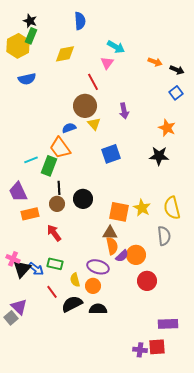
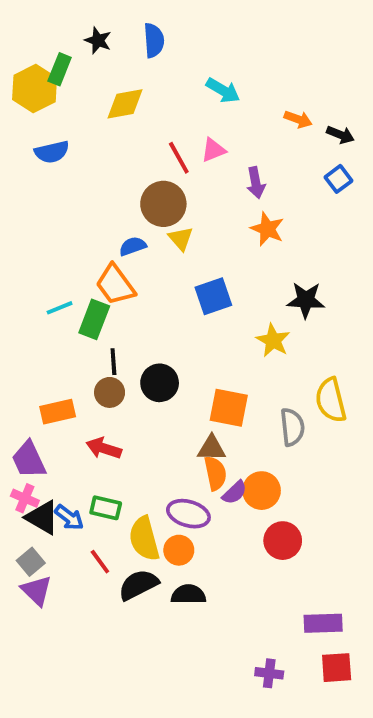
black star: (30, 21) -> (98, 40), moved
pink triangle: (107, 63) -> (213, 150), moved, turned 32
purple arrow: (124, 111) -> (256, 183), moved
orange star: (167, 128) -> (267, 229), moved
purple trapezoid: (18, 192) -> (29, 460), moved
yellow star: (142, 208) -> (273, 340), moved
red arrow: (54, 233) -> (104, 448), turned -36
gray semicircle: (164, 236) -> (292, 427), moved
black triangle: (22, 269) -> (42, 517), turned -42
yellow semicircle: (75, 280) -> (144, 539), size x1.6
gray square: (11, 318) -> (31, 562), moved
red square: (157, 347) -> (337, 668), moved

